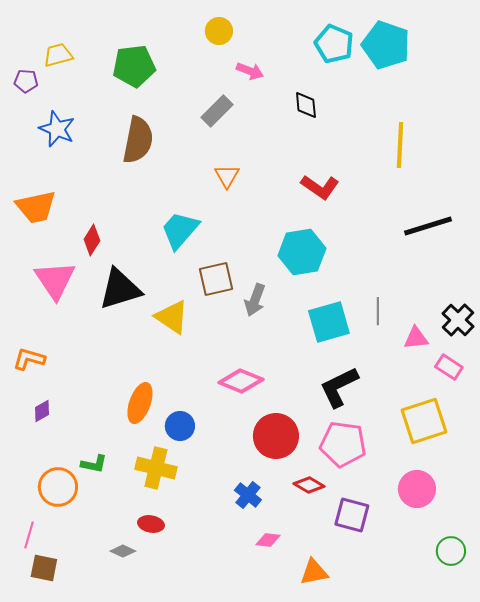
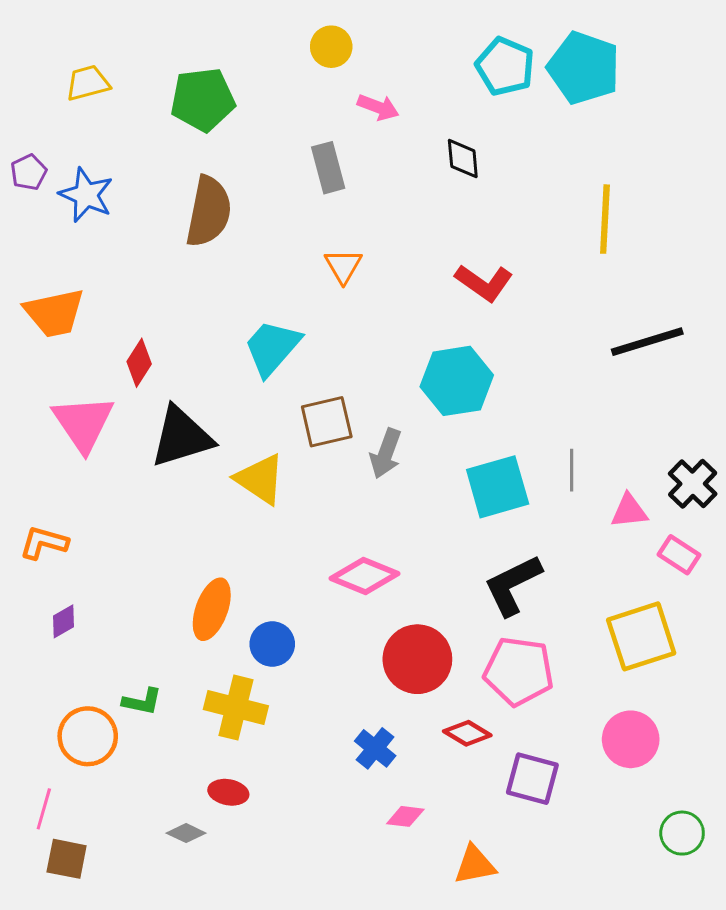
purple pentagon: (26, 81) -> (29, 172), moved, turned -30
gray rectangle: (217, 111) -> (328, 168), turned -60

